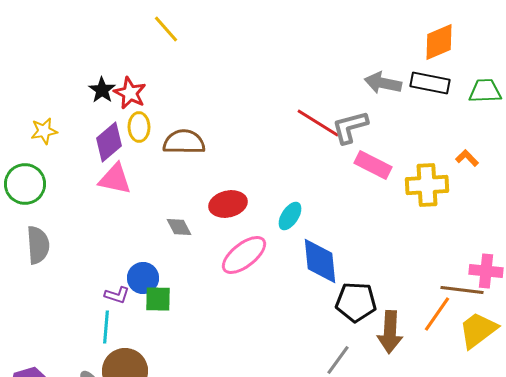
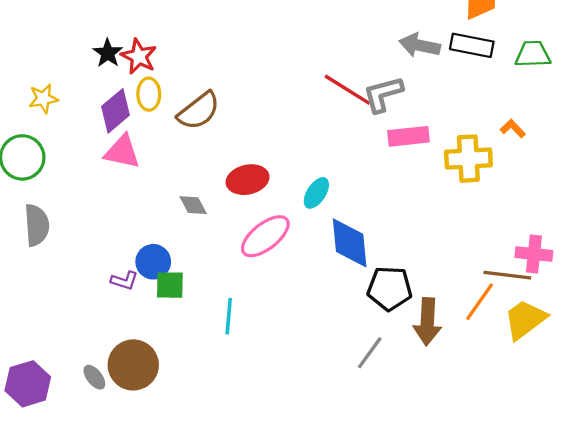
brown semicircle: (184, 142) -> (199, 111), turned 141
pink rectangle: (373, 165) -> (409, 136), turned -33
cyan line: (106, 327) -> (229, 316), moved

